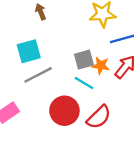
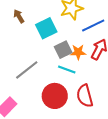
cyan square: (29, 51) -> (46, 28), moved
red semicircle: (99, 117) -> (85, 96), turned 130

